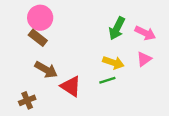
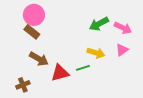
green arrow: (117, 28) -> (99, 24), turned 36
green line: (107, 80) -> (83, 68), moved
red triangle: (71, 86) -> (60, 73), turned -48

